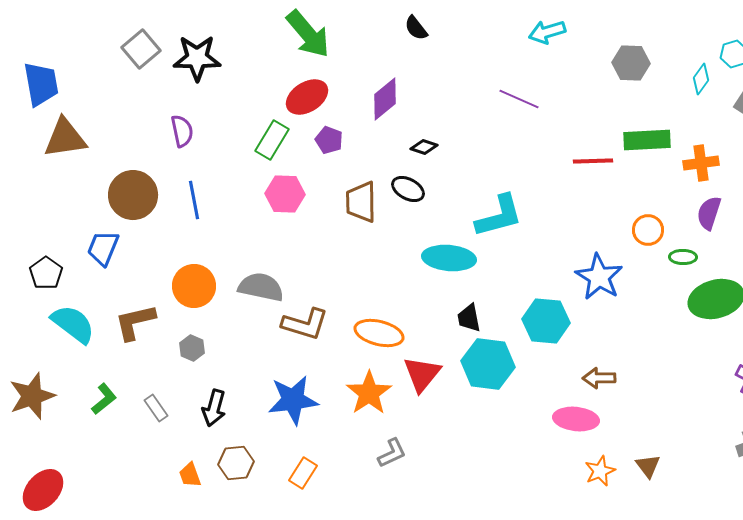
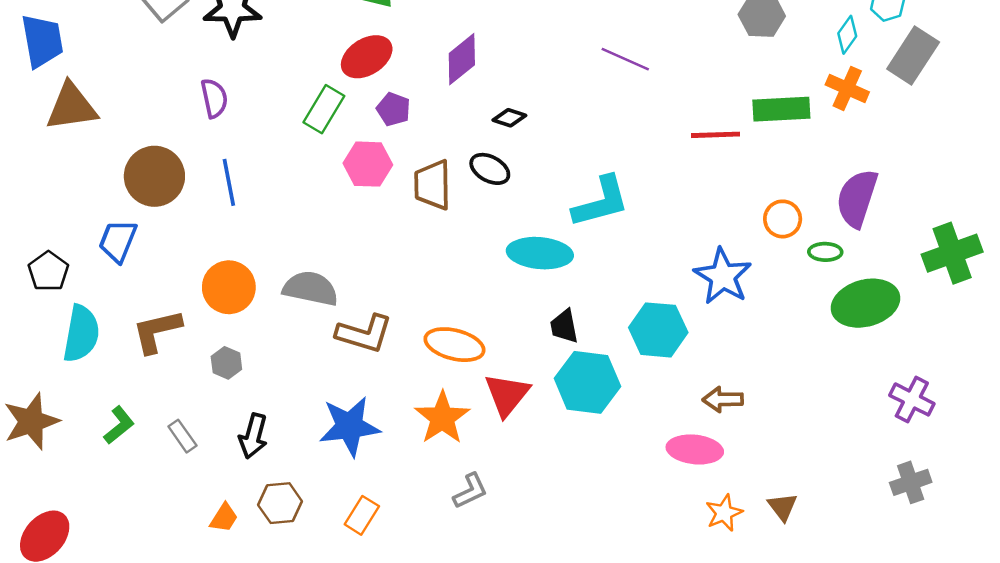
orange cross: (701, 163) -> (847, 88), moved, turned 32
pink hexagon: (285, 194) -> (368, 164), moved
purple semicircle: (709, 213) -> (857, 198), size x1.4
cyan semicircle: (73, 324) -> (81, 334), turned 63
orange trapezoid: (190, 475) -> (224, 518), turned -128

